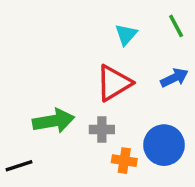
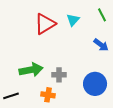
blue arrow: (174, 78) -> (101, 45), turned 63
red triangle: (114, 83) -> (45, 24), moved
orange cross: (124, 161) -> (48, 95), moved

